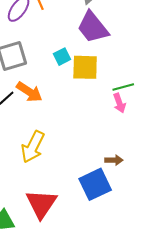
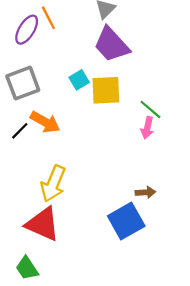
green line: (123, 87) -> (150, 109), turned 60
pink arrow: (119, 103) -> (147, 128), turned 36
red triangle: (41, 204) -> (43, 224), moved, turned -36

